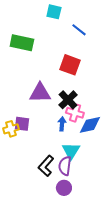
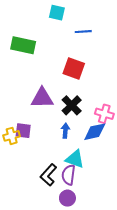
blue line: (79, 30) -> (83, 32), turned -42
pink cross: (75, 113) -> (104, 114), moved
cyan triangle: (71, 151) -> (75, 159), turned -42

